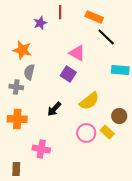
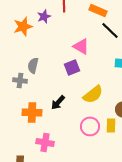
orange star: (22, 50) -> (23, 26), moved, turned -30
purple square: (68, 74) -> (72, 67), turned 35
orange cross: (17, 119) -> (32, 112), moved
yellow rectangle: (107, 132) -> (111, 125), turned 48

